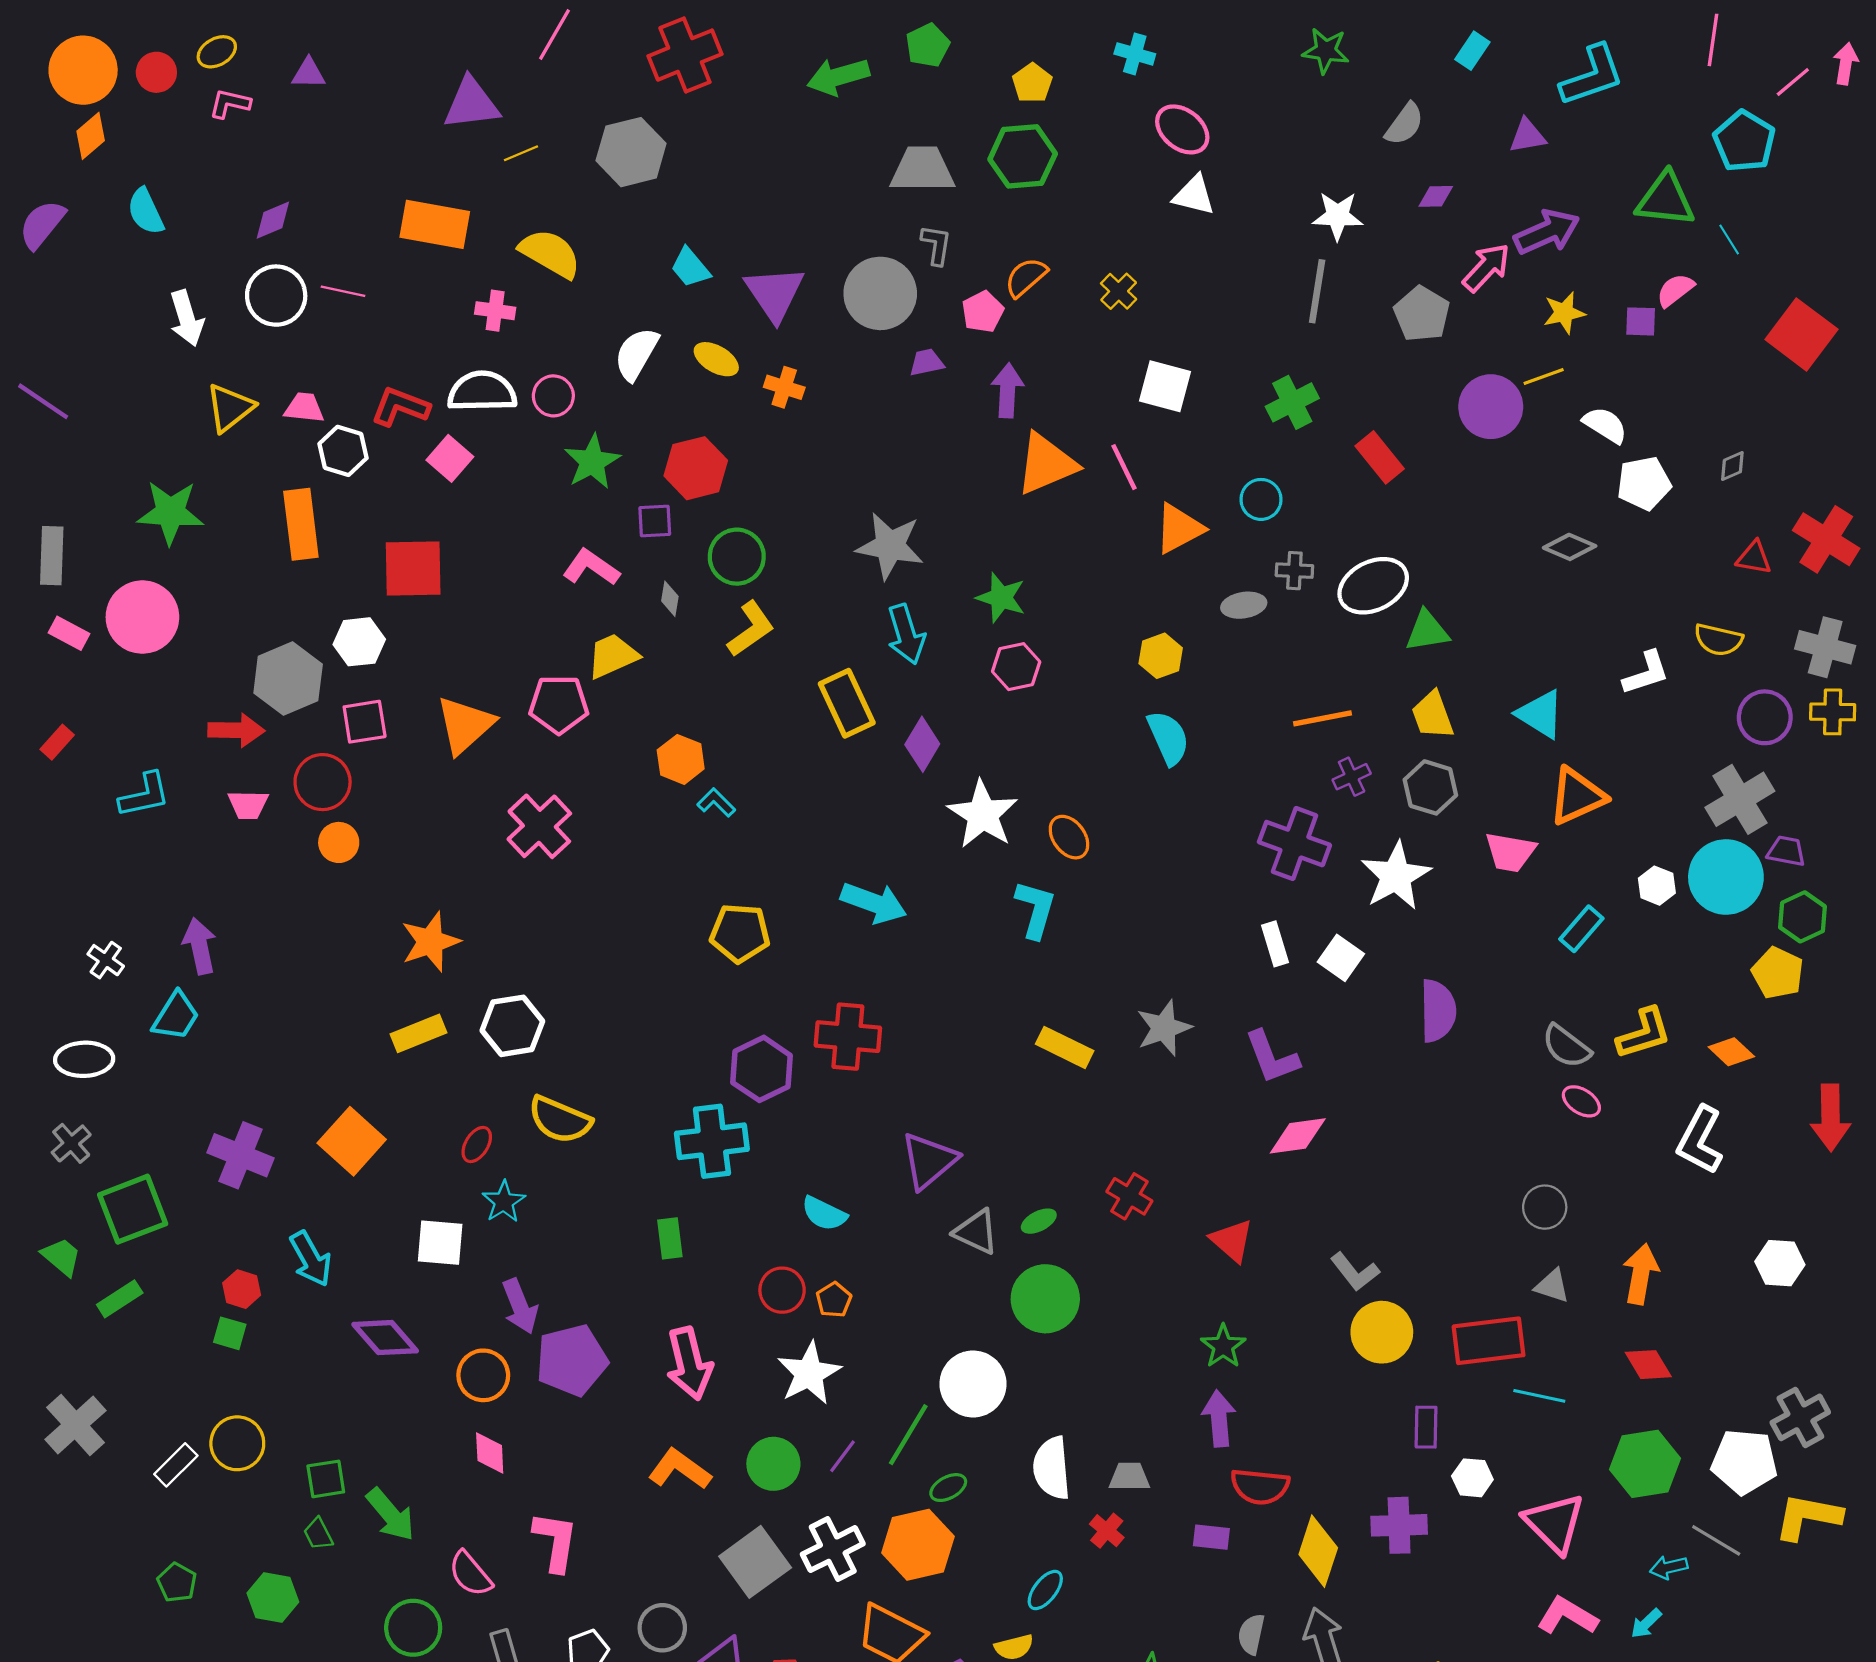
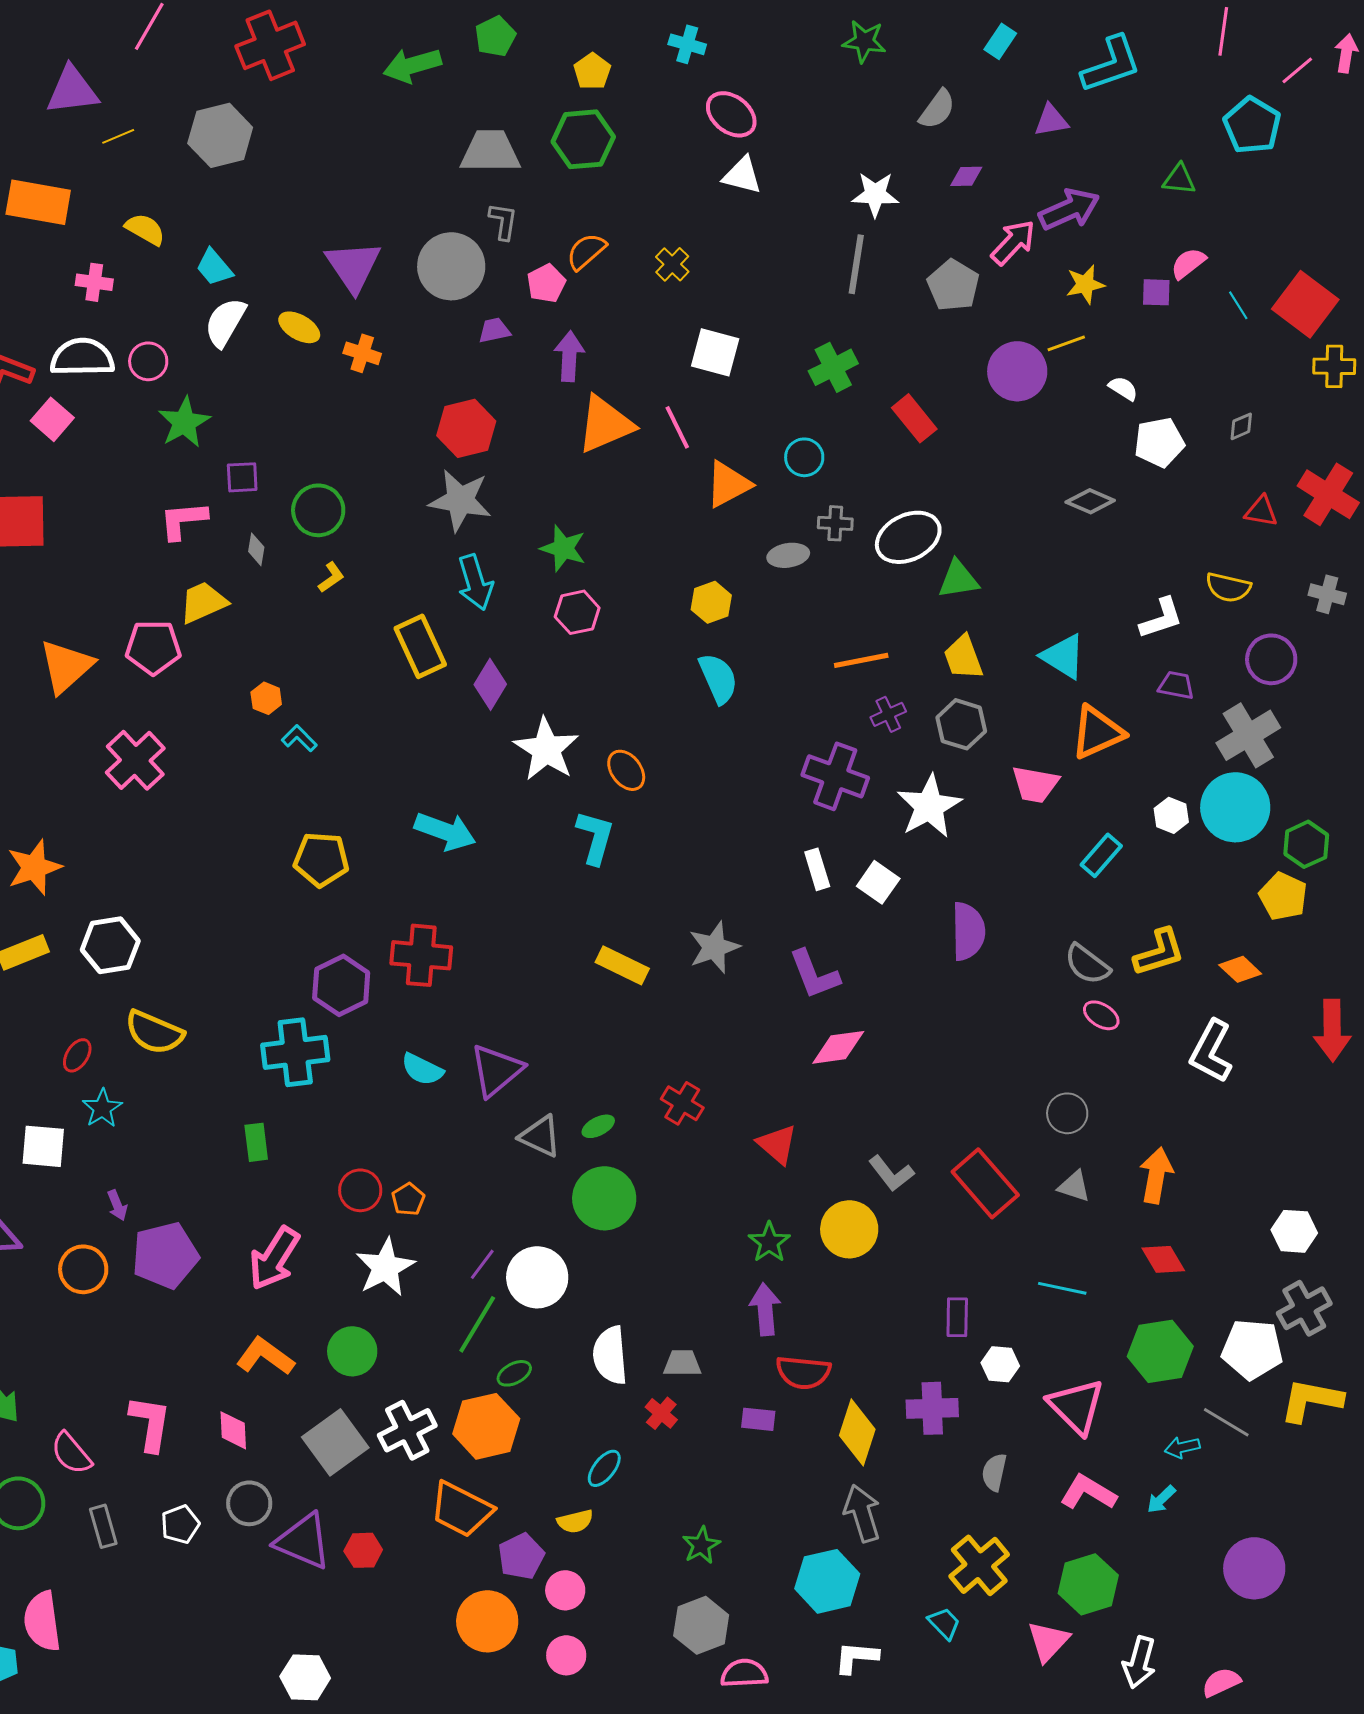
green triangle: (1666, 200) -> (1179, 179), size x0.6
cyan line: (1729, 239) -> (1238, 305), moved
yellow semicircle: (550, 253) -> (145, 229), size x0.7
cyan trapezoid: (690, 268) -> (214, 267), moved
white semicircle: (1605, 425) -> (1123, 388), size x0.7
red hexagon: (696, 468) -> (466, 428), moved
pink L-shape: (591, 567) -> (183, 520), turned -40
yellow L-shape: (751, 629) -> (331, 577), size x0.6
gray cross: (1825, 647) -> (1327, 594), size x0.7
yellow cross: (1833, 712) -> (1334, 366), moved
orange hexagon: (681, 759) -> (266, 698), size x0.7
purple trapezoid: (1786, 851) -> (1176, 685), moved
cyan semicircle: (824, 1214) -> (422, 1069), moved
white hexagon: (1780, 1263) -> (1294, 1231), moved
purple arrow: (520, 1306) -> (117, 1205), size x0.6
yellow circle: (1382, 1332) -> (849, 1229), moved
red rectangle: (1489, 1341) -> (985, 1183), moved, turned 56
pink arrow: (689, 1363) -> (274, 1258), turned 46
pink diamond: (490, 1453) -> (233, 1430), moved
purple line: (842, 1456) -> (482, 1264), moved
gray semicircle: (1251, 1634) -> (994, 1472), moved

